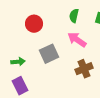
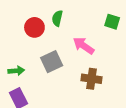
green semicircle: (74, 16) -> (57, 18), moved
brown cross: (84, 69) -> (92, 79), turned 30

